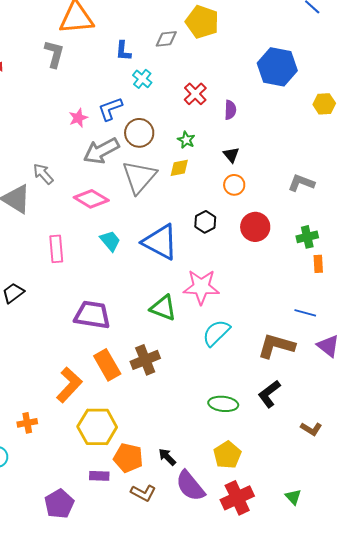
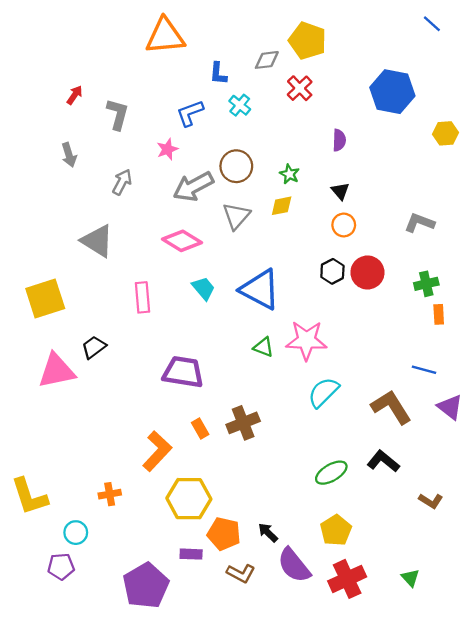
gray L-shape: (54, 54) -> (118, 114), moved
red cross: (195, 94) -> (300, 88), moved
blue L-shape: (110, 109) -> (190, 113), moved
gray arrow: (43, 174) -> (122, 182), moved, turned 70
gray triangle: (139, 177) -> (236, 216), size x0.7
black hexagon: (205, 222) -> (332, 271), moved
green triangle: (163, 308) -> (263, 347), moved, size x0.7
brown L-shape: (276, 346) -> (391, 407), turned 42
orange rectangle: (107, 365) -> (200, 429), size x0.6
black L-shape: (269, 394) -> (383, 461), turned 76
green ellipse: (223, 404) -> (331, 473), turned -36
purple pentagon: (59, 504) -> (146, 586), size x1.4

